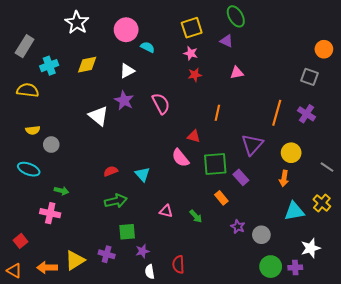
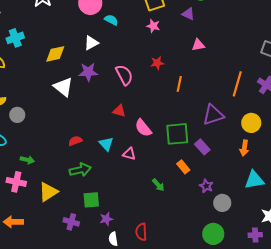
yellow diamond: (87, 65) -> (55, 54), moved
red star: (195, 75) -> (157, 63), moved
purple star: (124, 100) -> (88, 72), turned -30
red triangle: (194, 136) -> (119, 111), moved
purple triangle: (252, 145) -> (213, 115), turned 30
pink triangle: (166, 211) -> (129, 154), moved
purple star: (238, 227) -> (206, 186), moved
yellow triangle: (75, 260) -> (48, 192), moved
green circle: (271, 267) -> (213, 234), moved
orange arrow: (47, 268) -> (13, 222), moved

